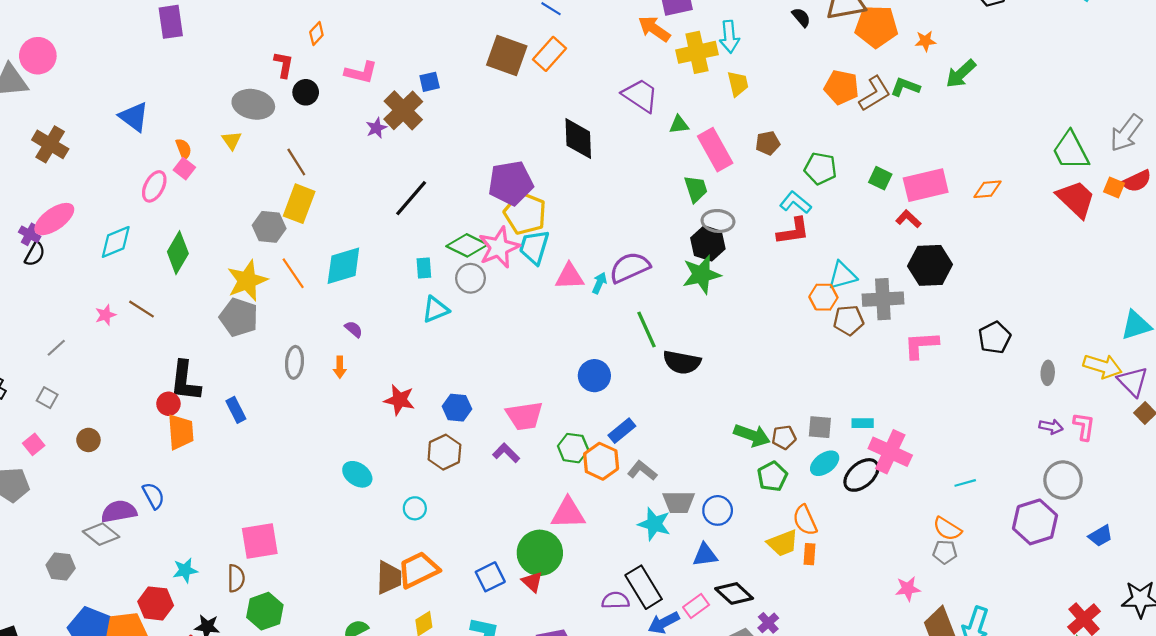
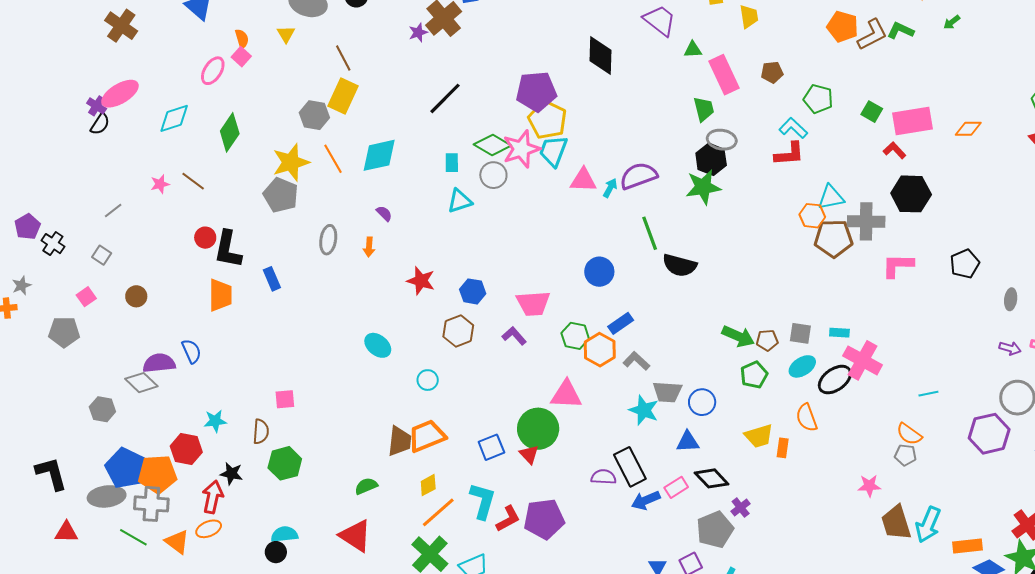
green arrow: (961, 74) -> (952, 22), size x0.6
brown pentagon: (849, 320) -> (834, 238), size x1.4
red circle: (168, 404) -> (205, 238), moved
orange semicircle: (805, 520) -> (807, 418), moved
pink square: (260, 541) -> (285, 399), size x0.6

